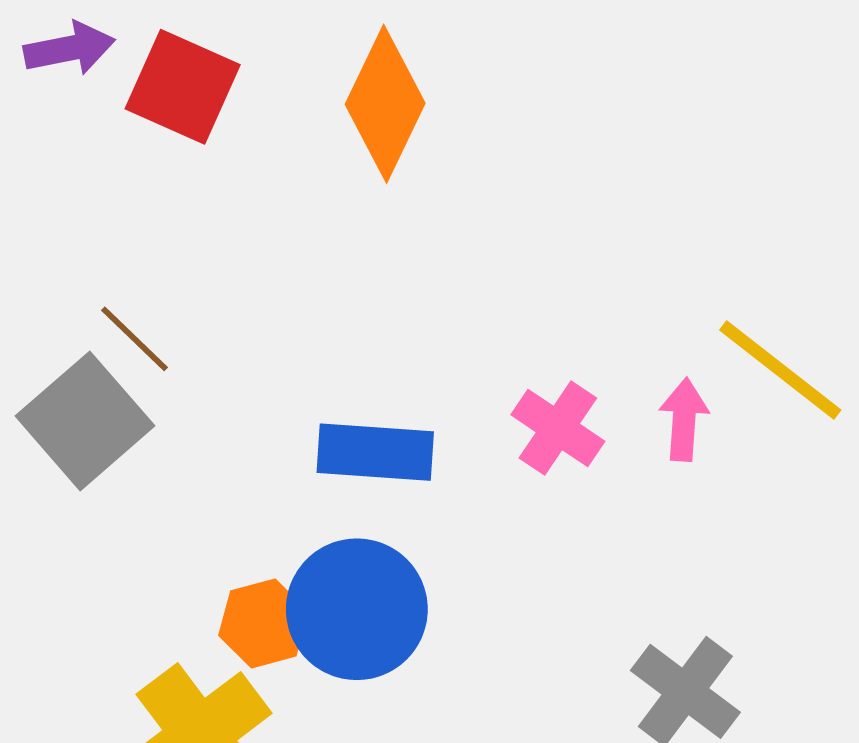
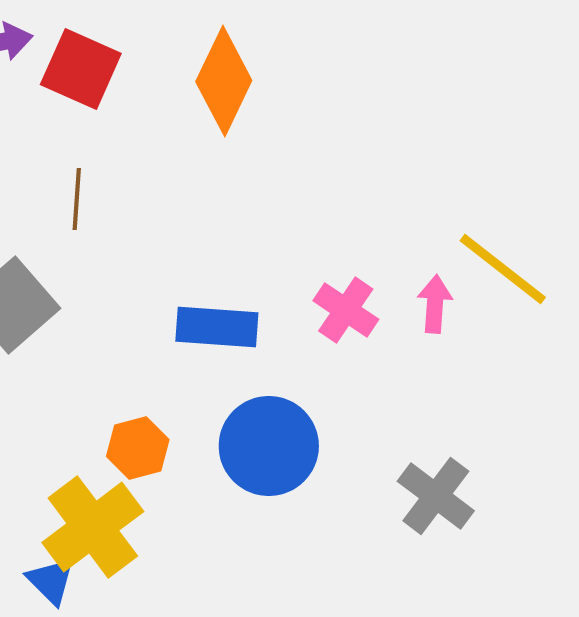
brown line: (135, 339) -> (77, 199), moved, turned 50
blue circle: (357, 609) -> (269, 446), moved

